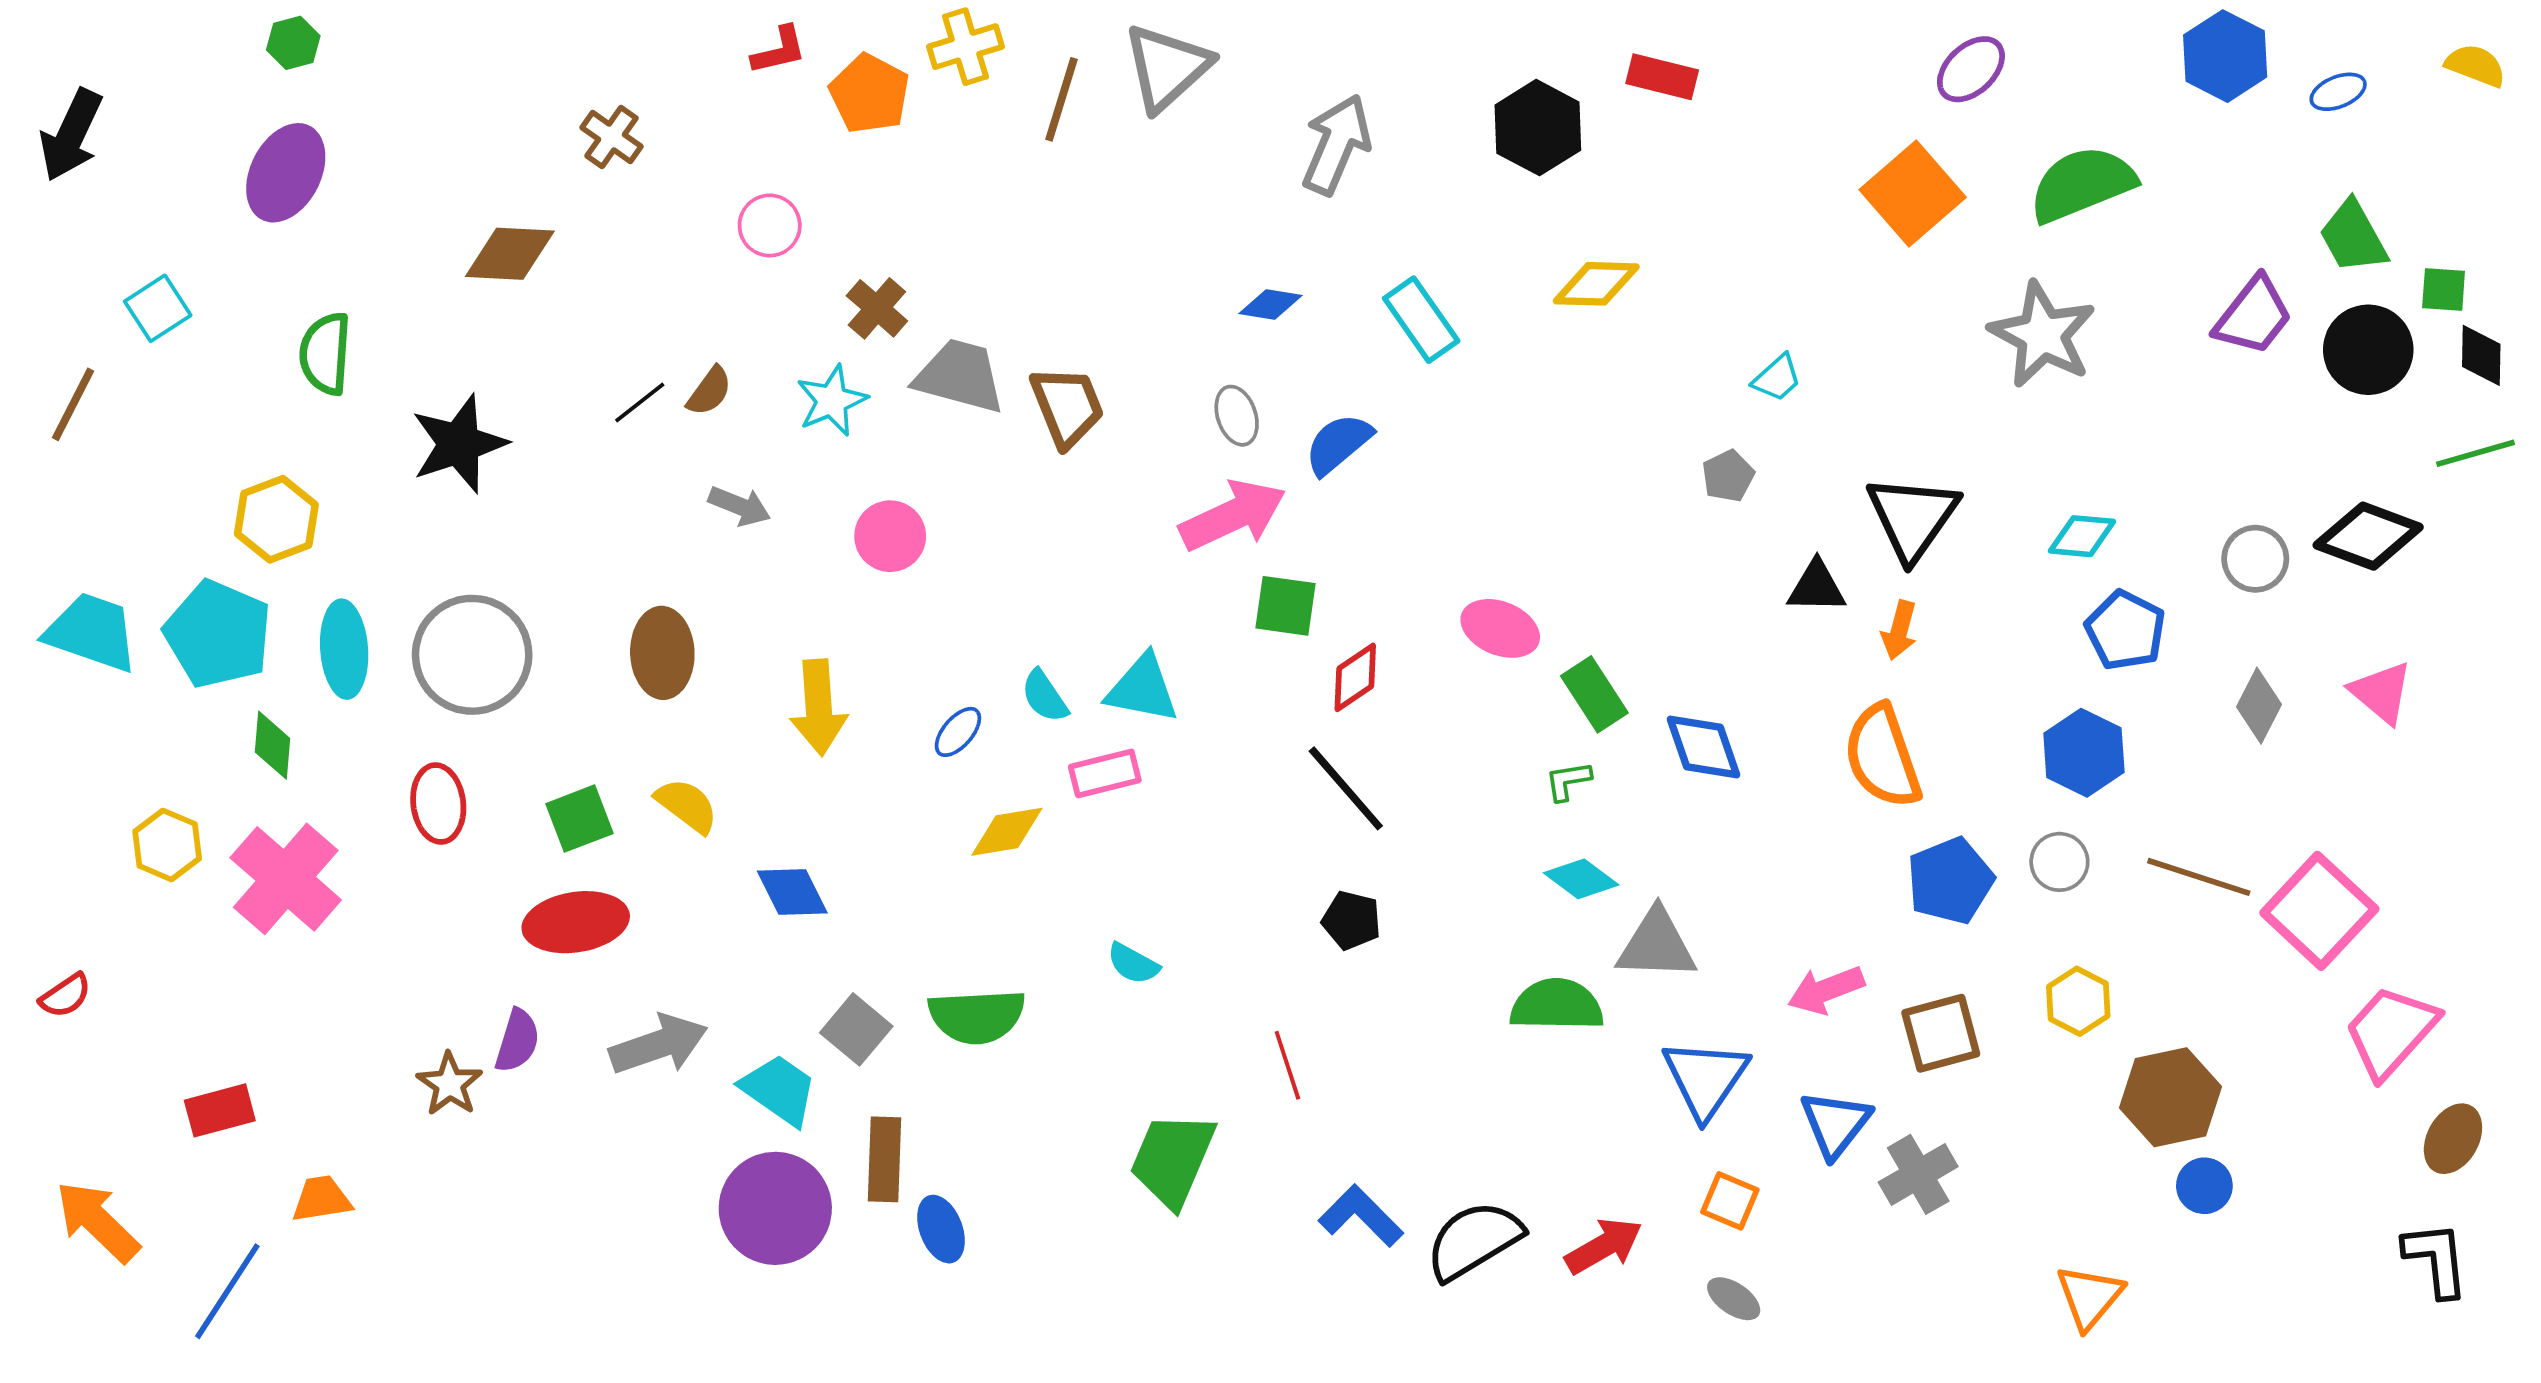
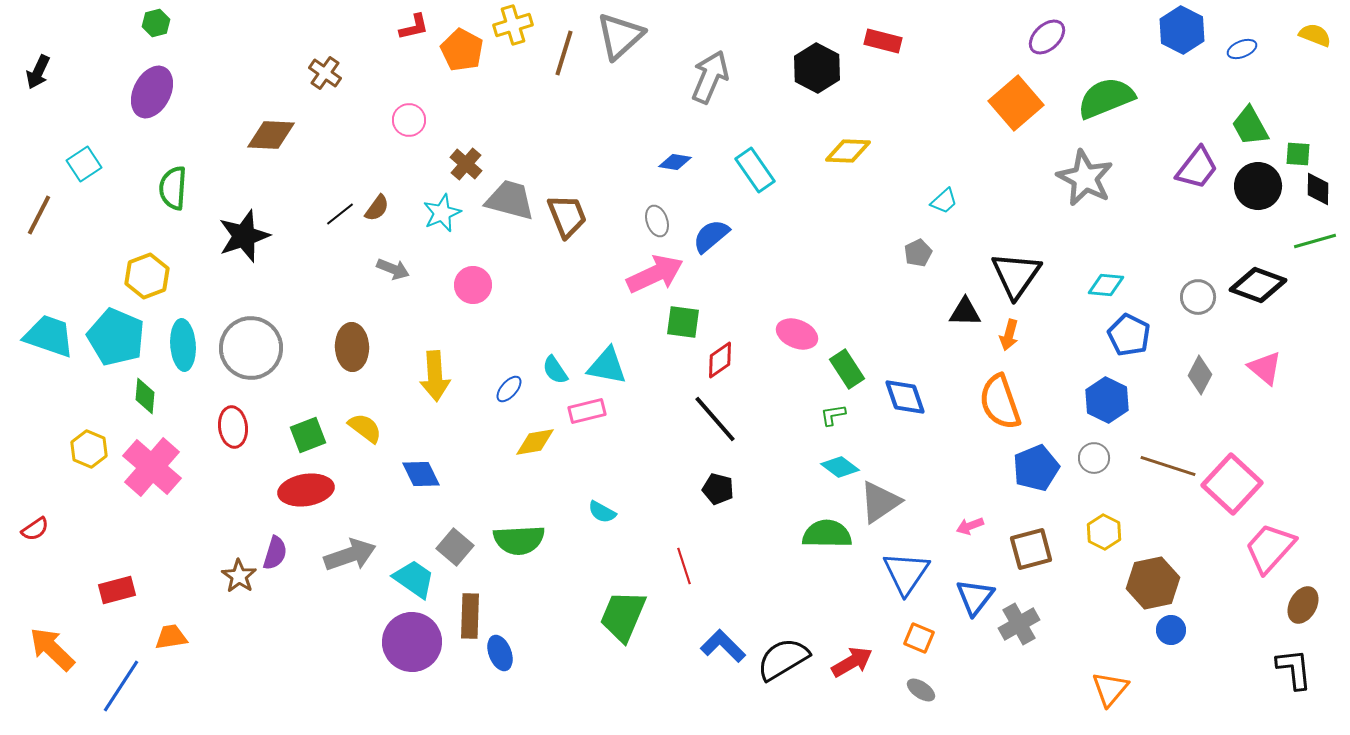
black arrow: (71, 135) -> (38, 72), size x0.7
gray triangle: (1656, 945) -> (880, 502), turned -36
pink arrow: (1826, 990) -> (970, 526), size x0.7

